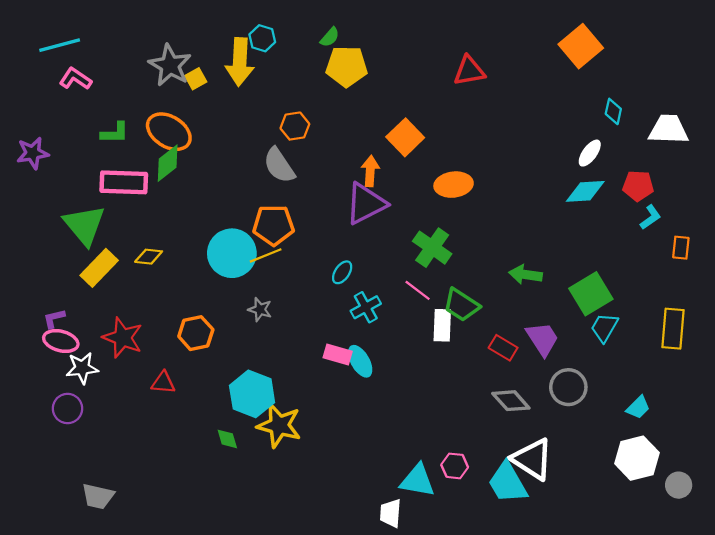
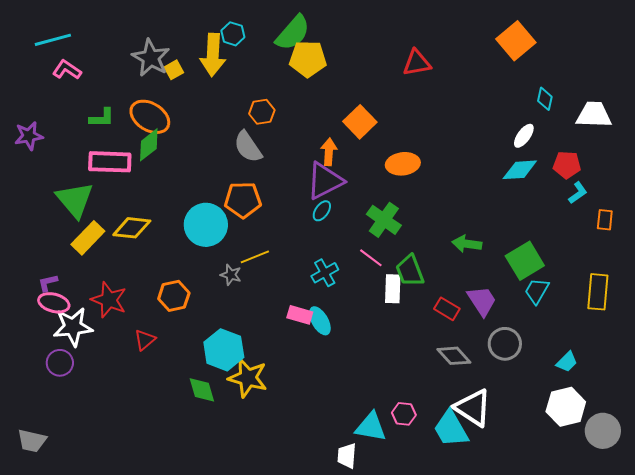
green semicircle: (330, 37) -> (293, 33), size x2.0
yellow line: (266, 255) -> (255, 257), moved
yellow diamond: (149, 257) -> (132, 228), size x1.5
cyan ellipse: (342, 272) -> (322, 211), moved
green trapezoid: (461, 305) -> (410, 271), turned 36
white star: (82, 368) -> (73, 327), size x1.4
red triangle: (163, 383) -> (145, 340), turned -45
green diamond: (227, 439) -> (202, 390), size x1.4
gray circle: (679, 485) -> (603, 431), size x1.5
gray trapezoid: (98, 496) -> (32, 441), moved

